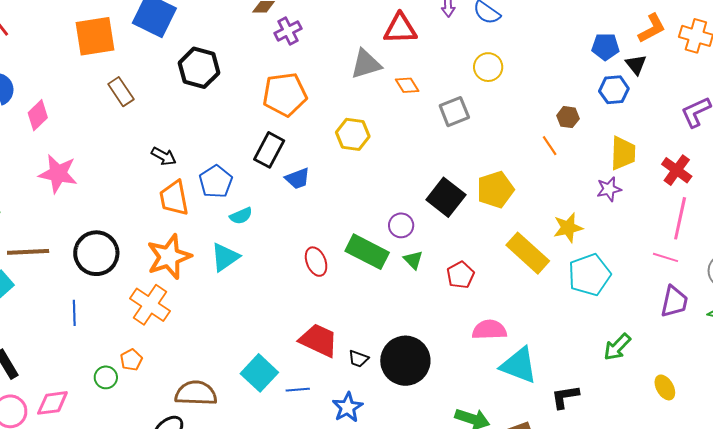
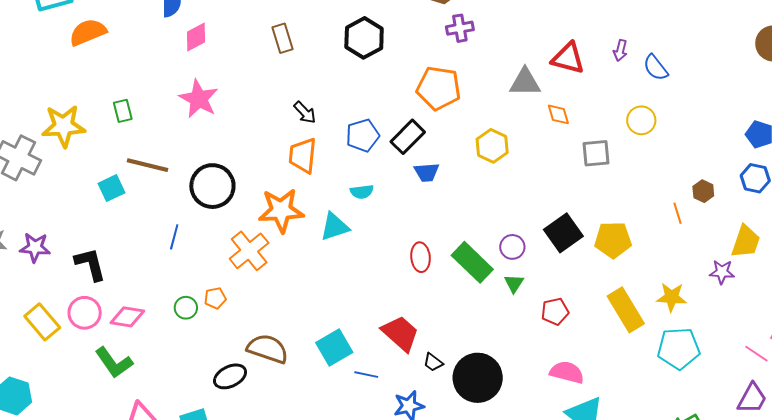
blue pentagon: (216, 182) -> (363, 135), moved

